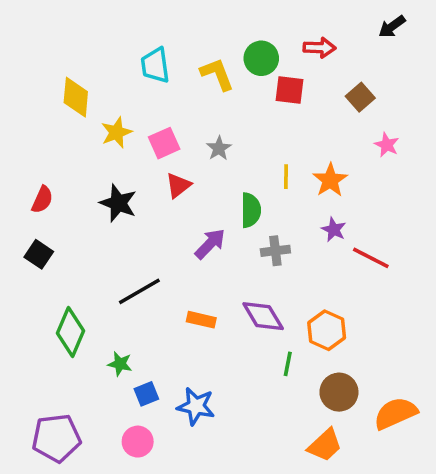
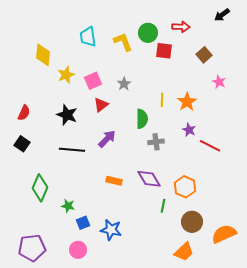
purple arrow: (210, 244) -> (107, 139), moved
black line: (139, 291) -> (72, 150), moved, turned 35

